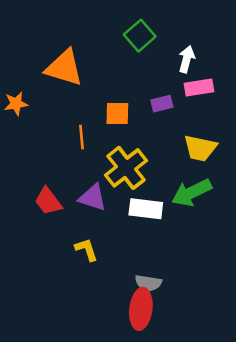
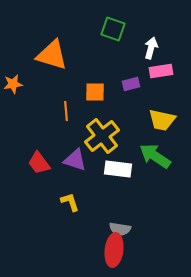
green square: (140, 36) -> (113, 29), turned -30
green arrow: (192, 193) -> (155, 156), turned 60

